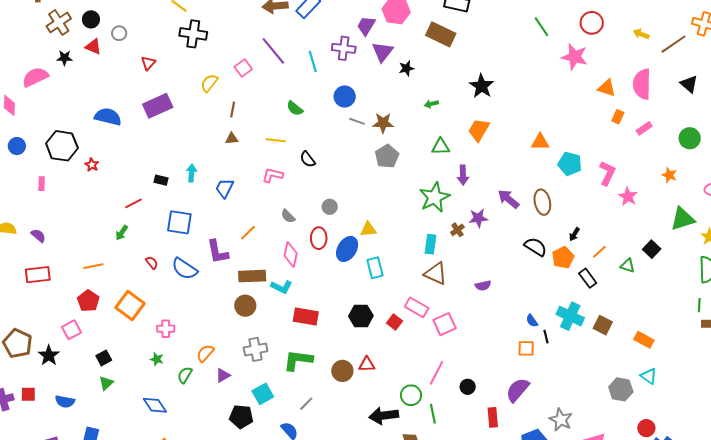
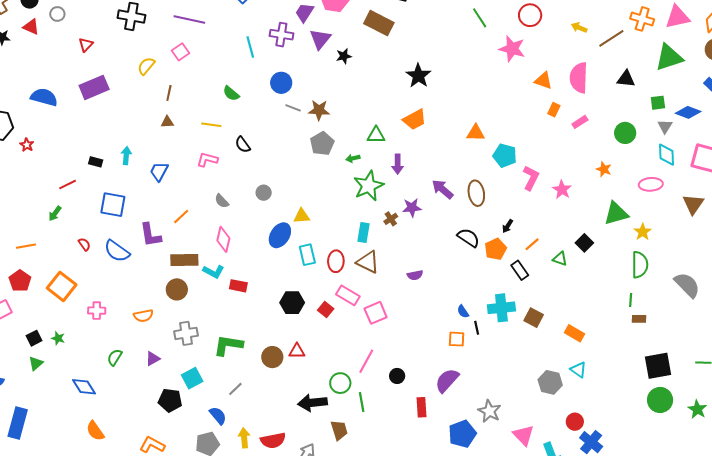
purple line: (273, 51) -> (189, 20), moved, turned -40
black triangle: (689, 84) -> (626, 79), turned -36
green arrow: (431, 104) -> (353, 158), moved
orange trapezoid: (479, 130) -> (415, 120), turned -150
pink L-shape: (607, 173) -> (531, 178), moved
red ellipse: (319, 238) -> (336, 261), moved
red rectangle: (306, 316) -> (238, 286), moved, size x0.7
cyan cross: (570, 316) -> (501, 308), turned -32
orange semicircle: (205, 353) -> (143, 316), moved, turned -144
green star: (157, 359) -> (58, 338), moved

